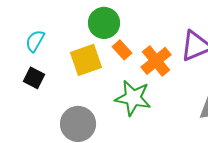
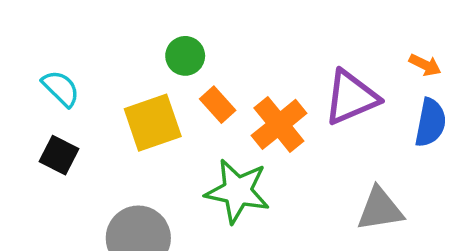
green circle: (104, 23) -> (185, 56), size x0.7
cyan semicircle: (35, 41) -> (61, 88), turned 105

